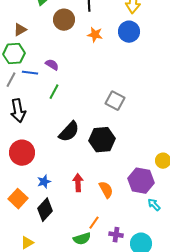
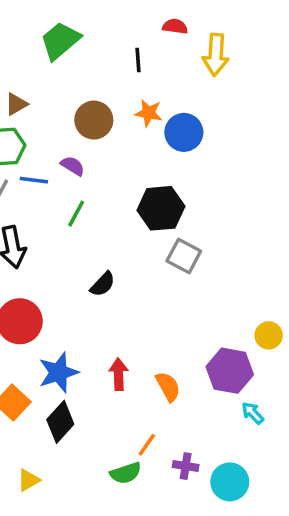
brown circle: (64, 20) -> (94, 120), moved
blue circle: (129, 32) -> (184, 132), moved
gray square: (115, 101) -> (184, 256), moved
black semicircle: (69, 132) -> (103, 284), size x0.7
black hexagon: (102, 140) -> (161, 208), moved
blue star: (44, 182) -> (59, 372), size x1.6

